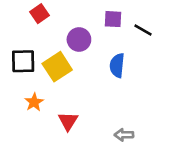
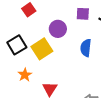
black square: (23, 61) -> (17, 45), turned -30

